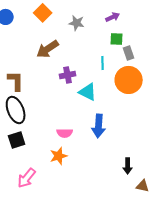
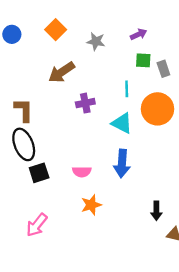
gray rectangle: (129, 53) -> (163, 69), moved
cyan triangle: (88, 92) -> (122, 123), moved
black square: (17, 140) -> (39, 173), moved
orange star: (59, 156) -> (91, 205), moved

